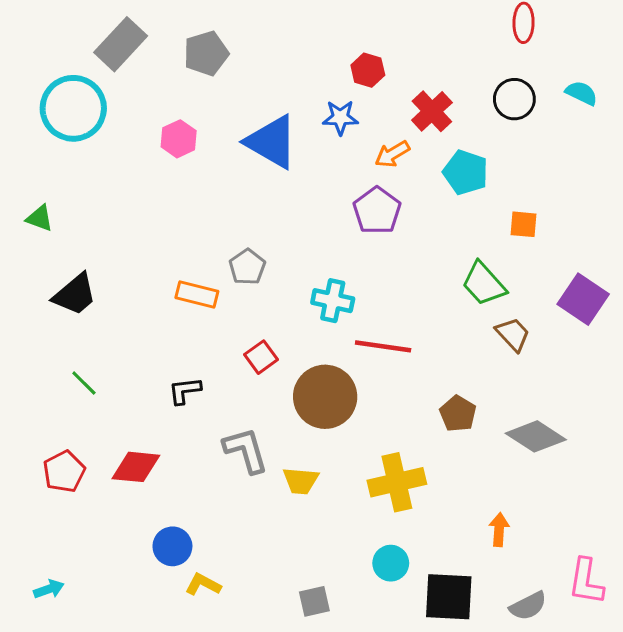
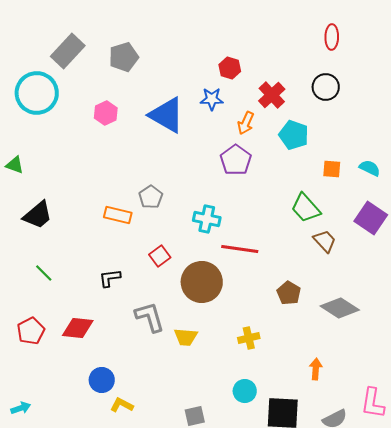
cyan semicircle: (582, 93) -> (370, 168), moved
orange arrow: (392, 154) -> (246, 123), turned -35
yellow cross: (397, 482) -> (249, 338), size x0.6

